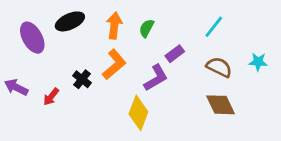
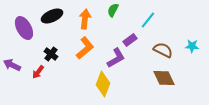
cyan line: (214, 27) -> (148, 20), moved
green semicircle: (147, 28) -> (113, 10), moved
black cross: (82, 79) -> (51, 54), moved

